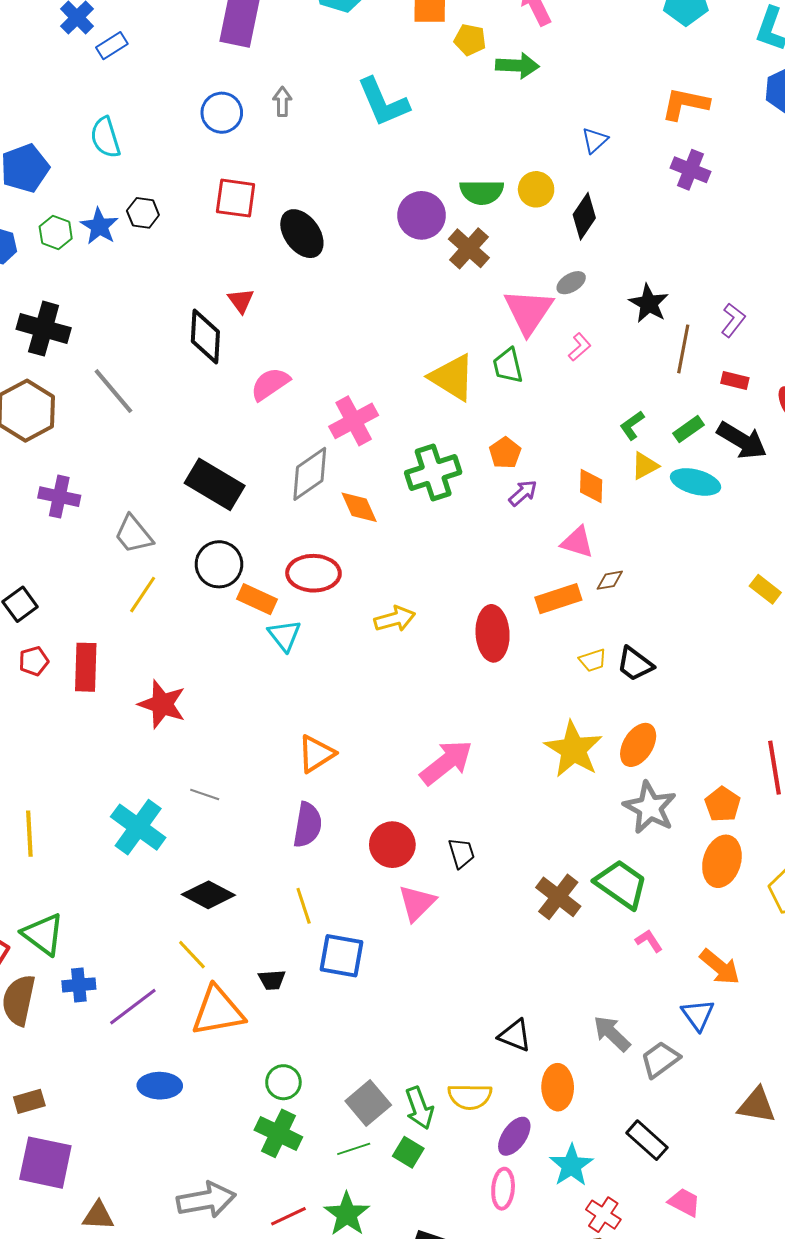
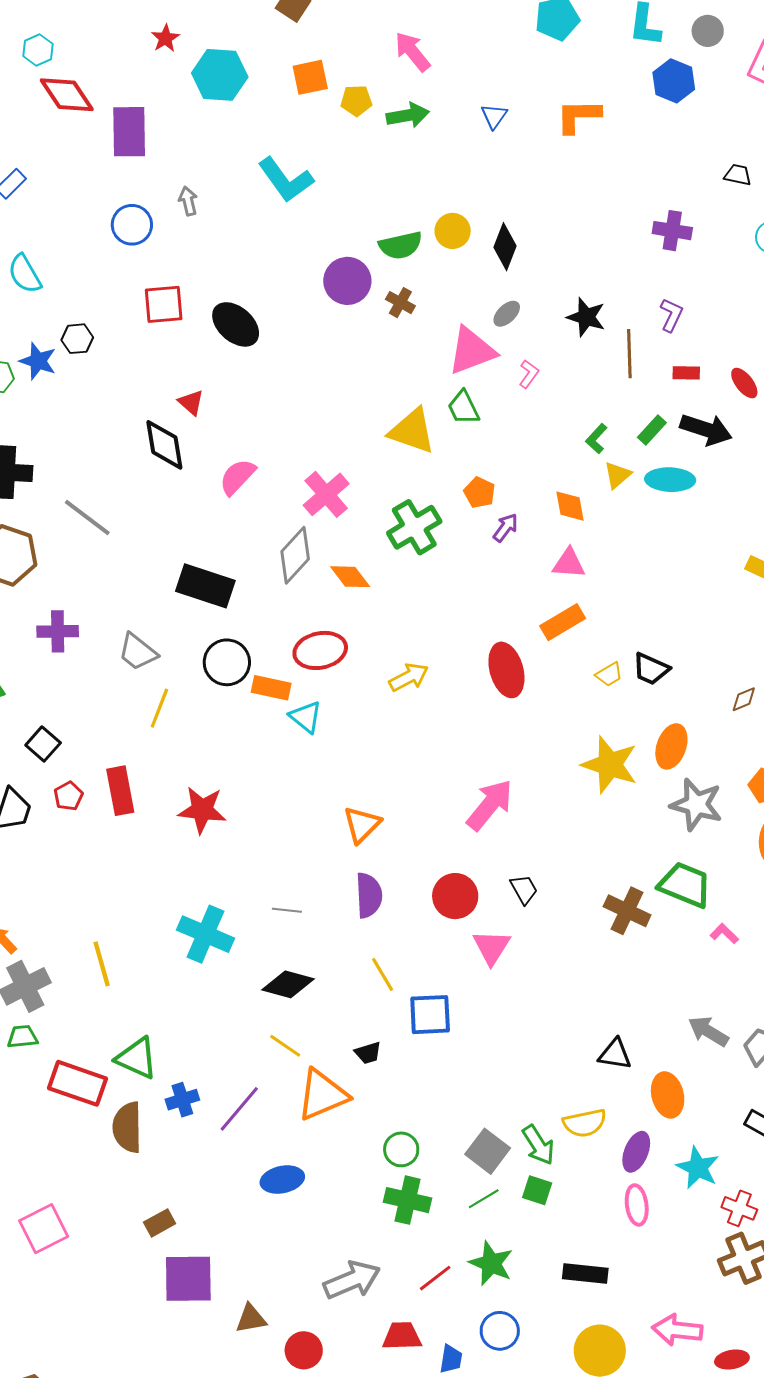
blue triangle: (595, 140) -> (494, 116), moved
purple cross: (690, 170) -> (672, 231), moved
brown cross: (469, 248) -> (400, 303), size x0.7
pink triangle: (528, 311) -> (472, 351), turned 48
brown diamond: (610, 580) -> (744, 699), moved
gray line: (205, 795) -> (287, 910), moved

